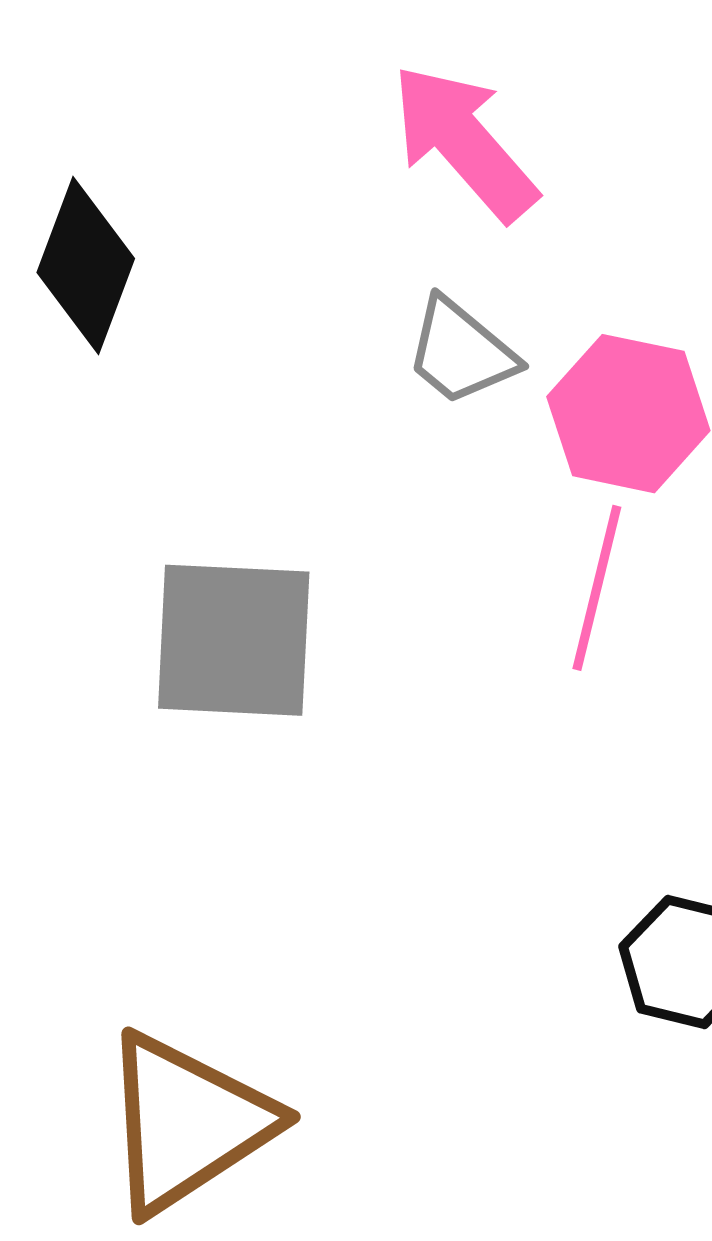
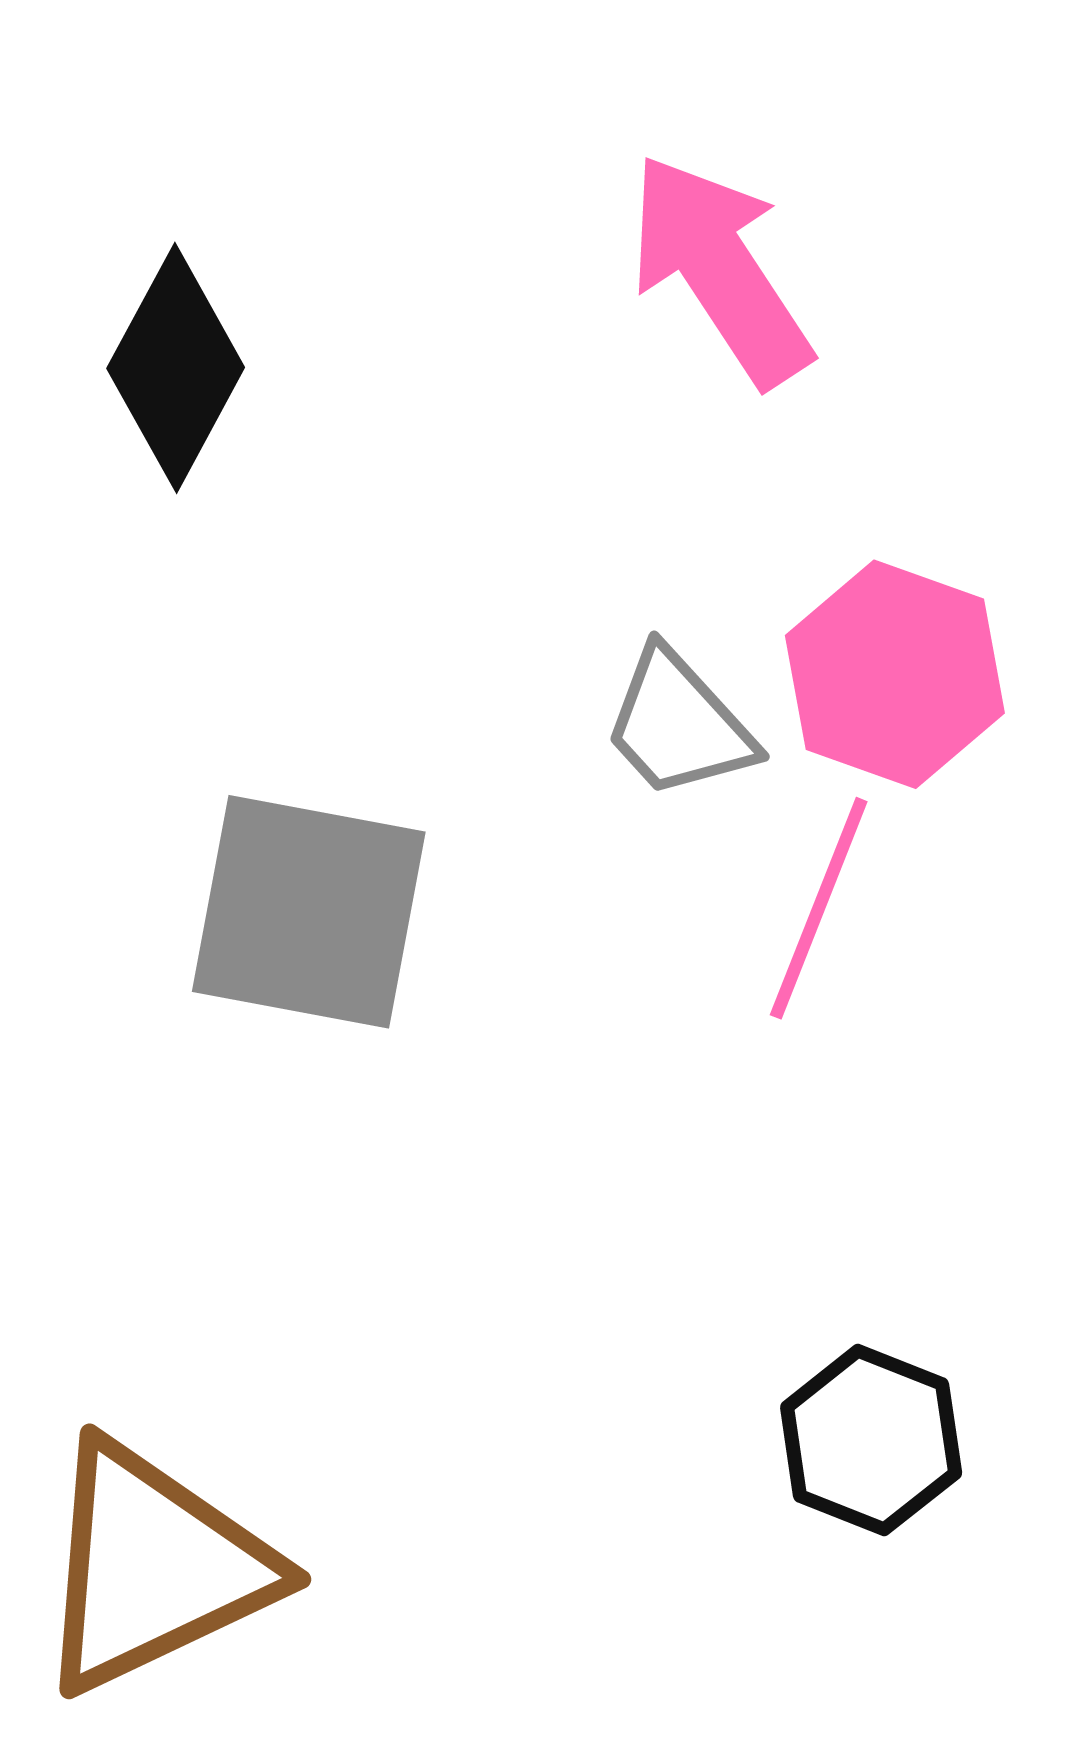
gray trapezoid: (461, 352) -> (678, 724), moved

